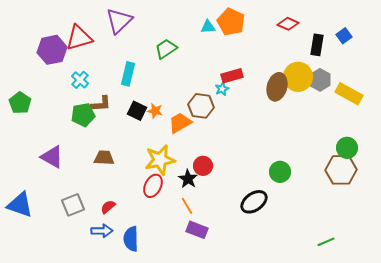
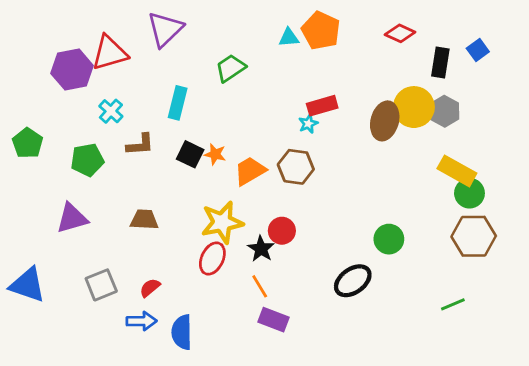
yellow rectangle: (349, 94) -> (457, 171), moved
brown hexagon: (201, 106) -> (296, 167), moved
green pentagon: (83, 115) -> (87, 160), moved
green circle: (347, 148) -> (469, 193), moved
purple triangle: (52, 157) -> (72, 218), turned -45
green line: (326, 242) -> (453, 304), moved

